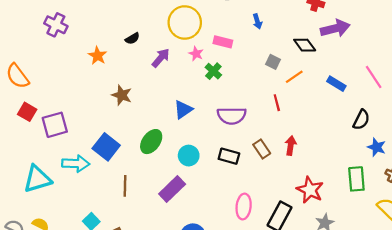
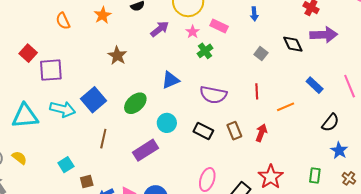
orange semicircle: (17, 76) -> (63, 21), moved, size x0.7
orange line: (294, 77) -> (286, 107), moved
green rectangle: (356, 179) -> (315, 176), size x0.7

